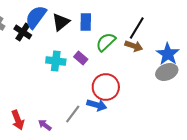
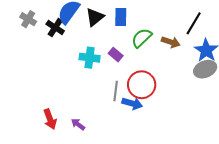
black line: (137, 28) -> (194, 23), moved
gray line: (73, 114) -> (116, 91), moved, turned -30

